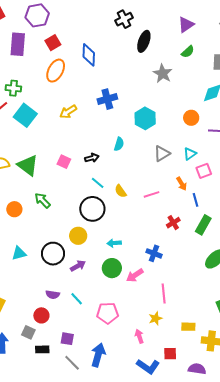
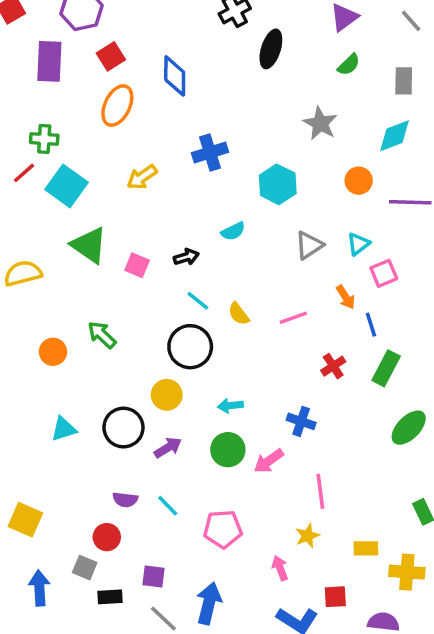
gray star: (163, 74) -> (320, 123), moved
cyan semicircle: (119, 144) -> (233, 231), turned 48
green triangle: (28, 165) -> (89, 245), moved

